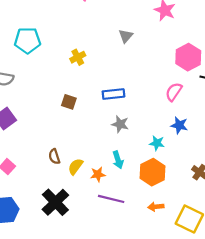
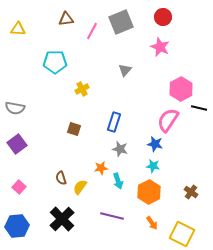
cyan pentagon: (28, 40) -> (55, 62), moved
pink semicircle: (174, 92) -> (168, 120), size x1.4
blue rectangle: (113, 94) -> (114, 122), turned -66
blue star: (179, 125) -> (155, 144), moved
orange star: (98, 174) -> (101, 168), moved
orange arrow: (156, 207) -> (152, 223), turned -120

